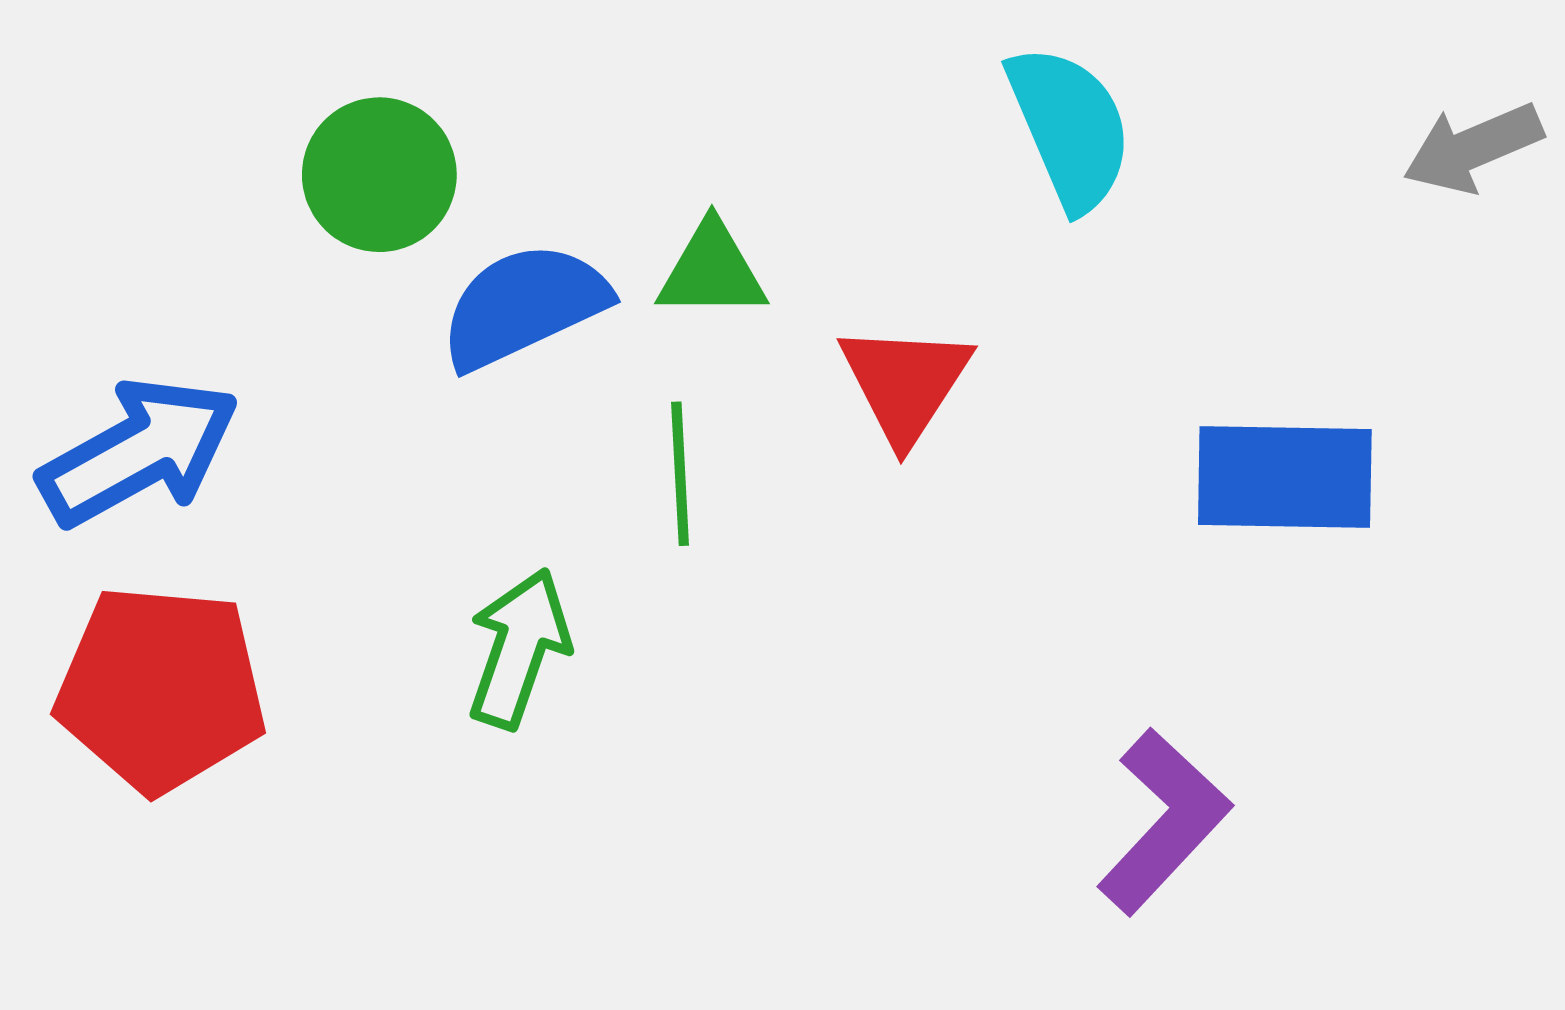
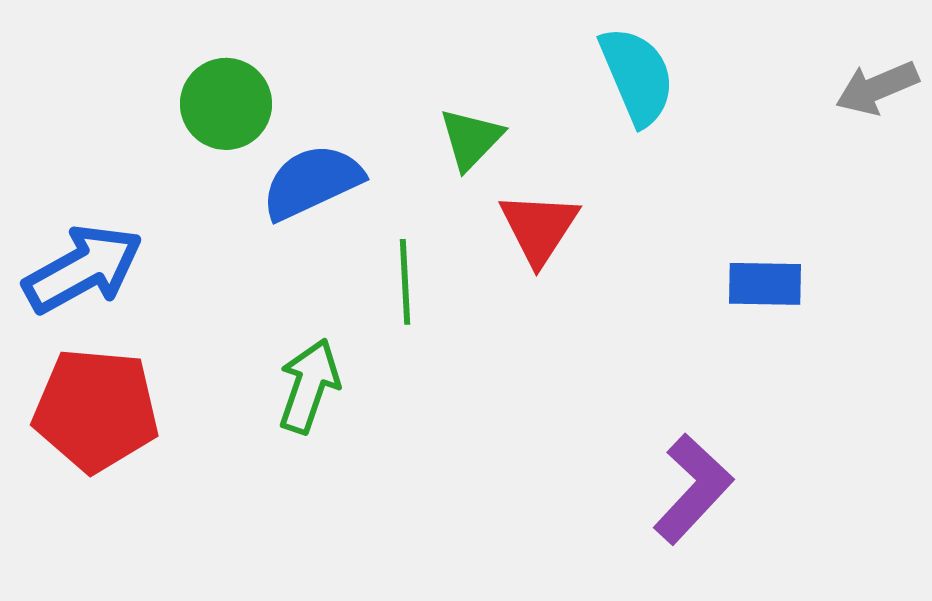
green triangle: (712, 270) -> (471, 139), moved, turned -46
blue rectangle: (1285, 477) -> (765, 284), size x0.7

